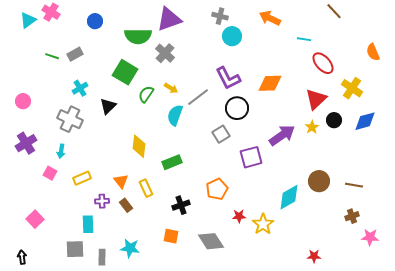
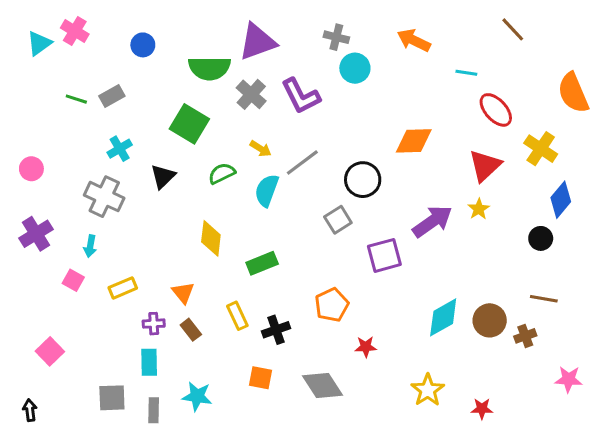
orange semicircle: (373, 52) -> (573, 93), size x1.5
purple L-shape: (228, 78) -> (301, 96), moved
green semicircle: (146, 94) -> (222, 173), moved, turned 30
black circle: (334, 120) -> (541, 238), moved
blue diamond: (365, 121) -> (561, 200), turned -35
brown circle: (319, 181) -> (490, 320), moved
yellow rectangle: (146, 188) -> (237, 316), moved
brown cross: (352, 216) -> (525, 336), moved
cyan rectangle: (88, 224) -> (149, 362), moved
yellow star: (263, 224) -> (428, 390), moved

